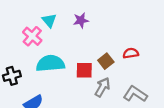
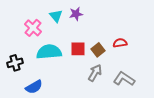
cyan triangle: (49, 20) -> (56, 16), moved
red square: (84, 70) -> (78, 49), moved

